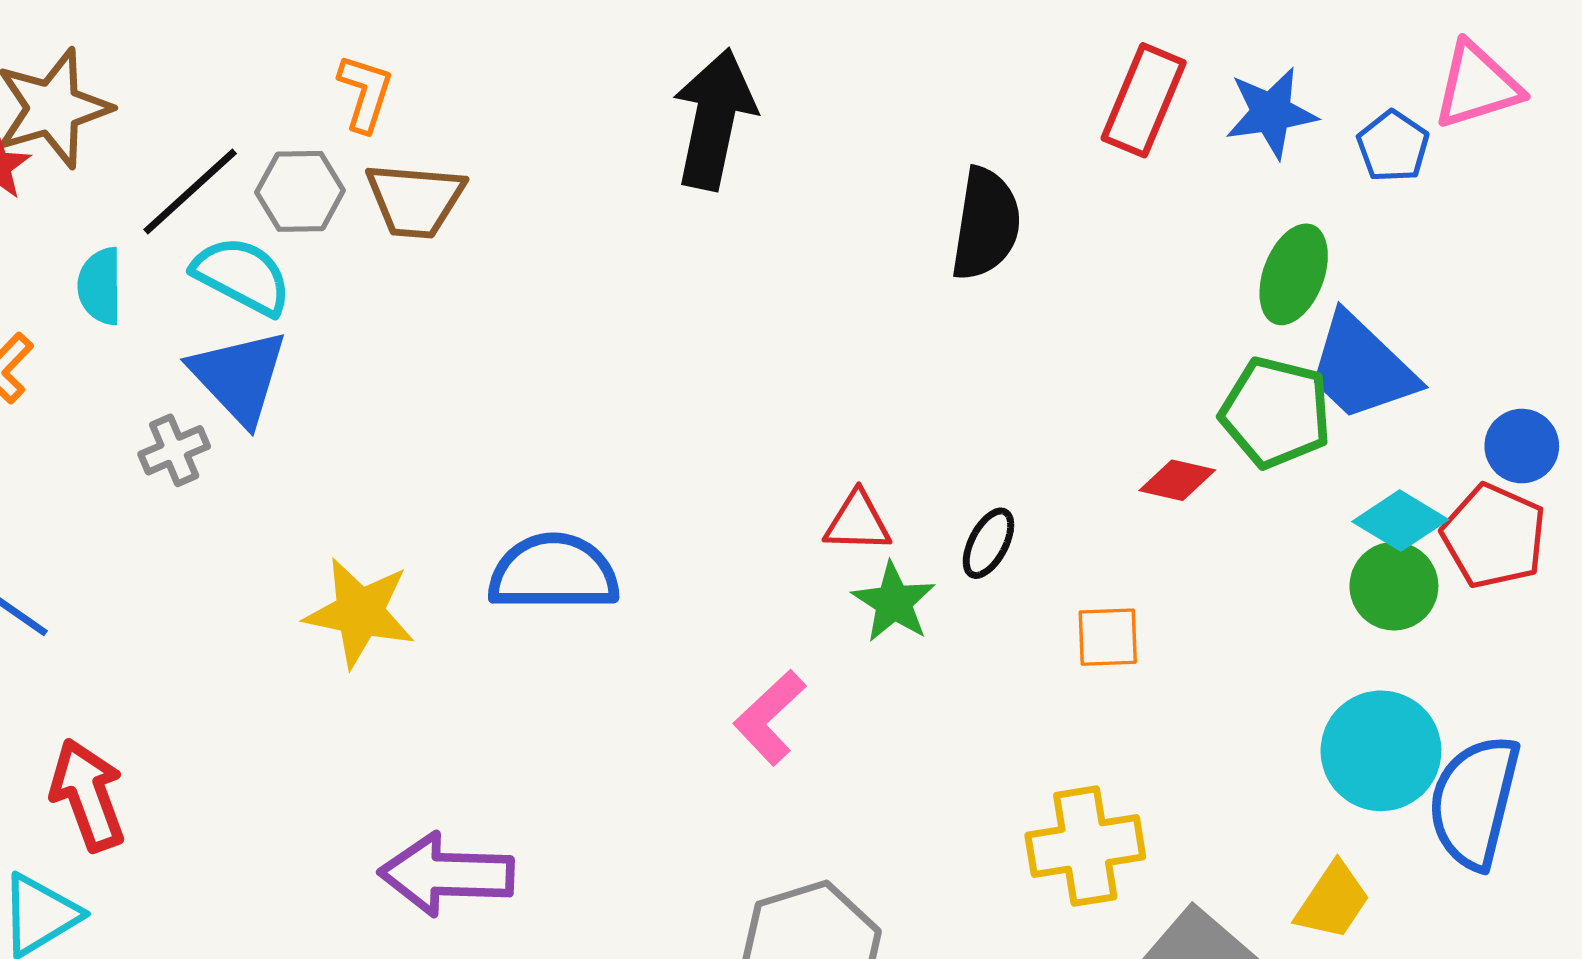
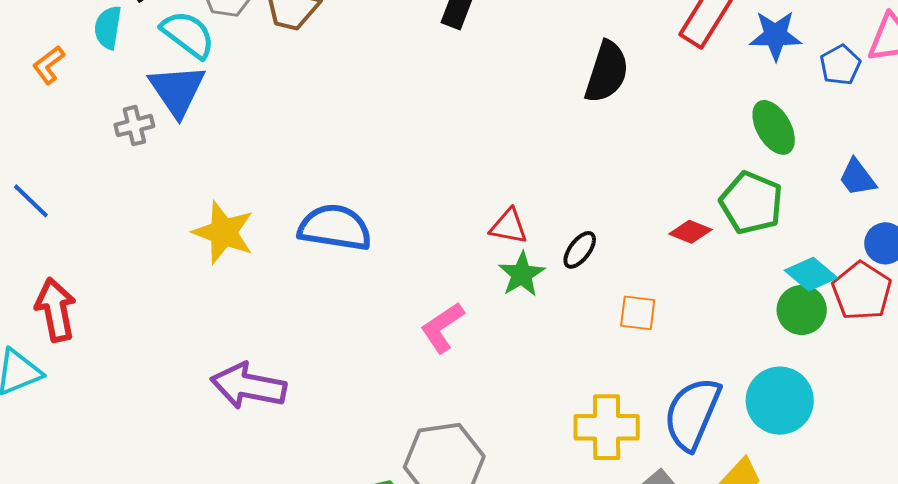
green ellipse: (1294, 274) -> (774, 127), turned -60
blue trapezoid: (1362, 368) -> (857, 178), moved, size x0.6
blue semicircle: (1474, 802) -> (692, 414), moved

